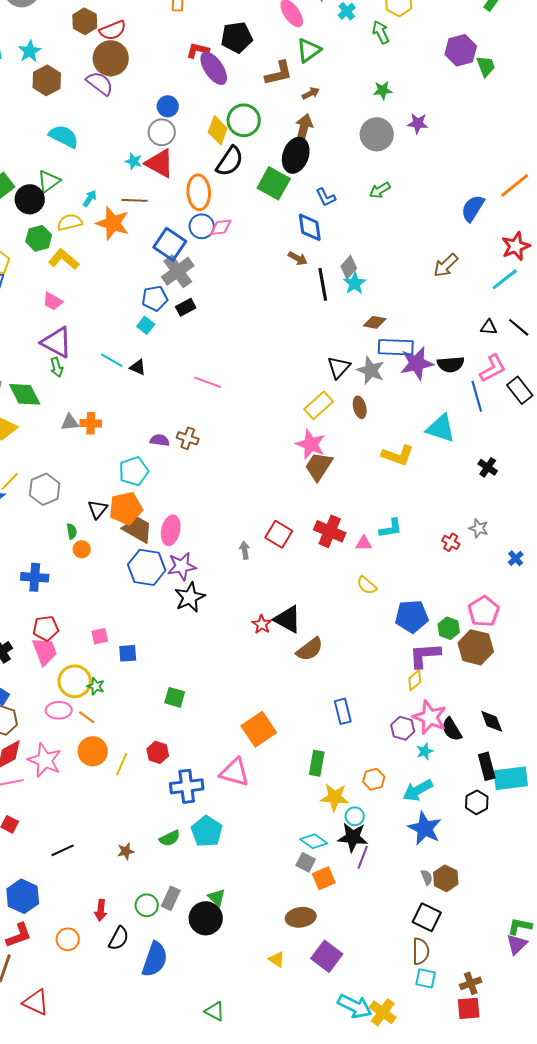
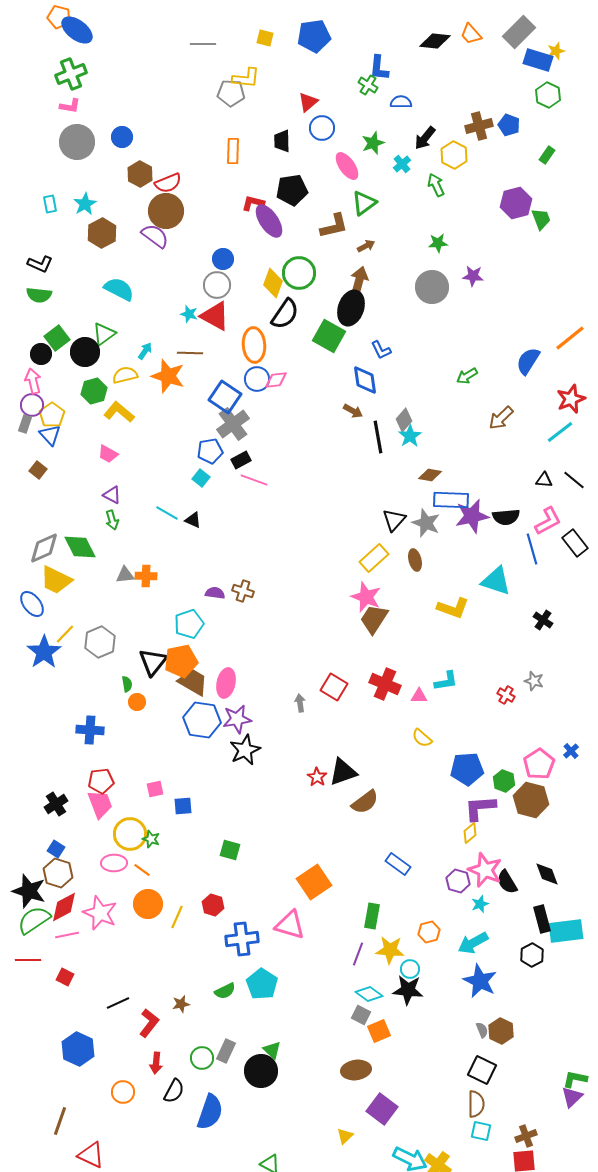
green arrow: (380, 190) -> (467, 376), moved
purple triangle: (57, 342) -> (112, 495), size x0.6
pink line: (208, 382) -> (254, 480), moved
black triangle: (98, 509) -> (153, 662), size x1.4
blue cross: (516, 558) -> (571, 751), moved
black triangle: (288, 619) -> (343, 772), turned -48
blue rectangle: (343, 711) -> (398, 864), turned -40
purple line: (363, 857) -> (358, 954), moved
red L-shape: (19, 935) -> (149, 1023), moved, turned -32
yellow triangle: (277, 959) -> (345, 1136), moved, turned 42

